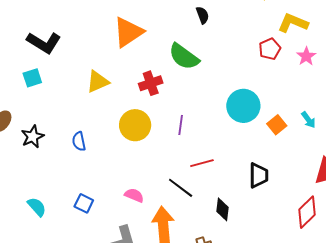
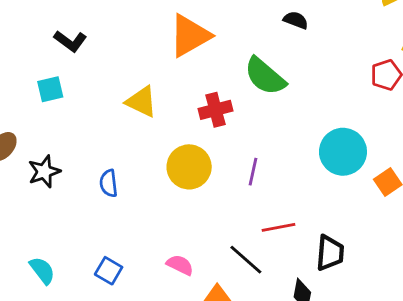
black semicircle: (203, 15) -> (296, 20), turned -54
black L-shape: (44, 43) -> (70, 41), size x0.7
yellow triangle: (98, 82) -> (141, 102), turned 45
black trapezoid: (259, 175) -> (330, 253), moved

